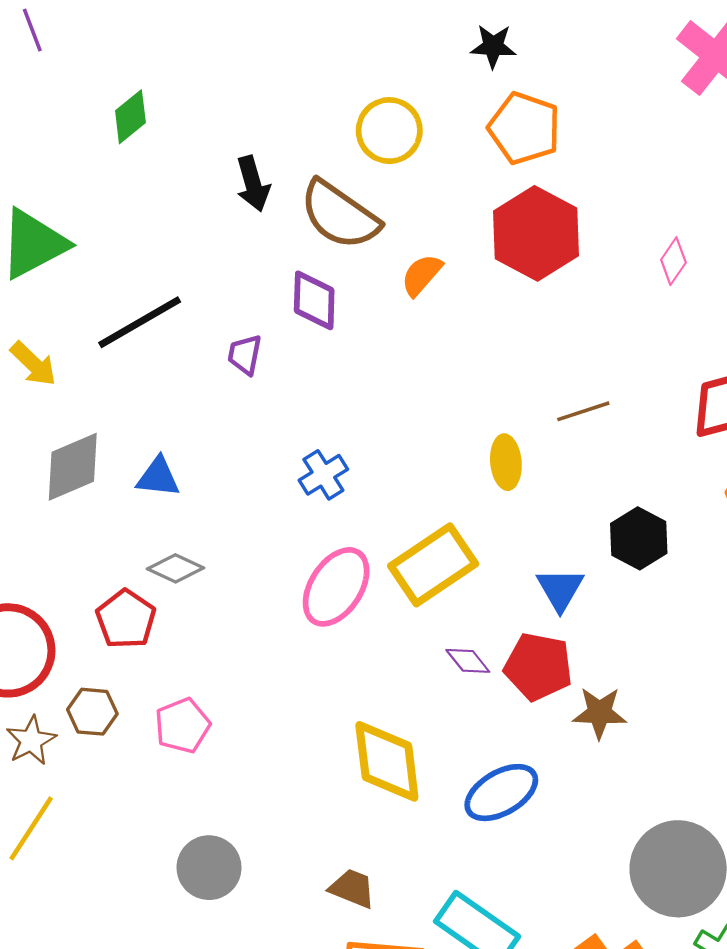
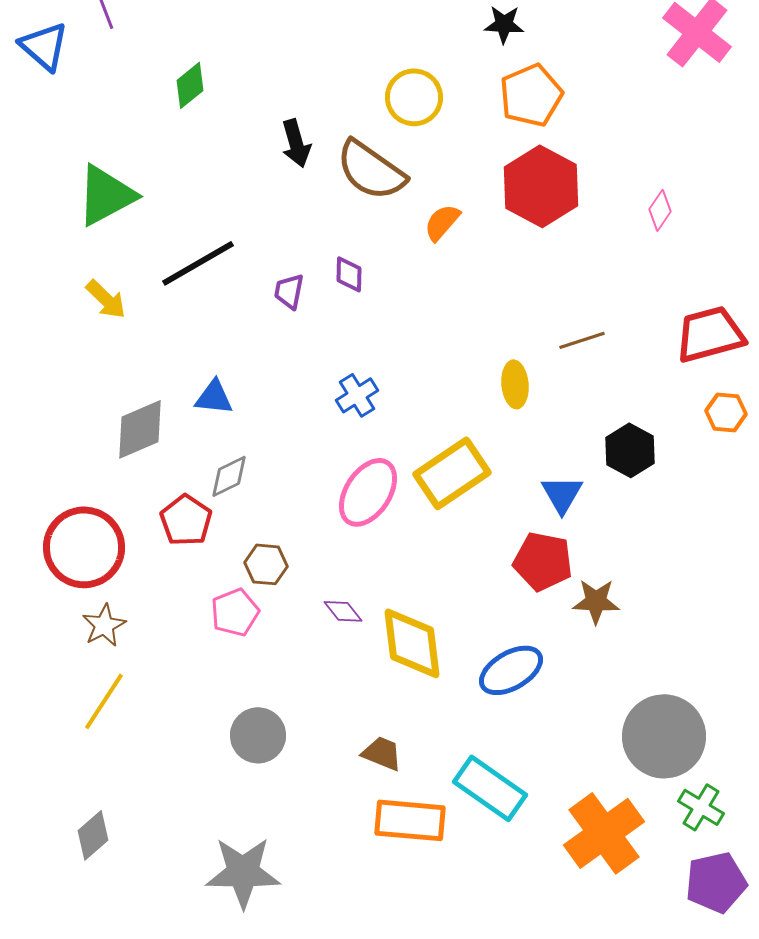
orange pentagon: (524, 128) -> (531, 95), turned 30
purple diamond: (314, 300) -> (349, 274), moved, size x0.7
gray diamond: (73, 467) -> (140, 429), moved
gray diamond: (176, 568) -> (229, 476), turned -51
purple diamond: (468, 661) -> (343, 611), moved
brown hexagon: (92, 712) -> (266, 564), moved

